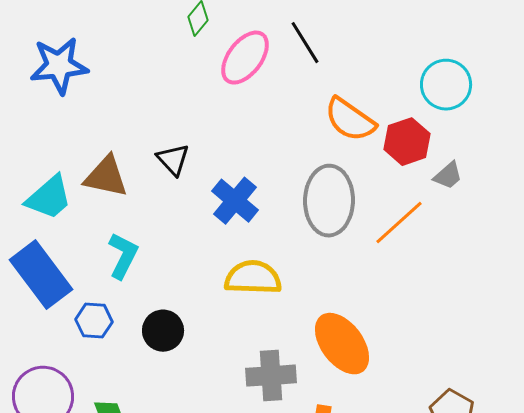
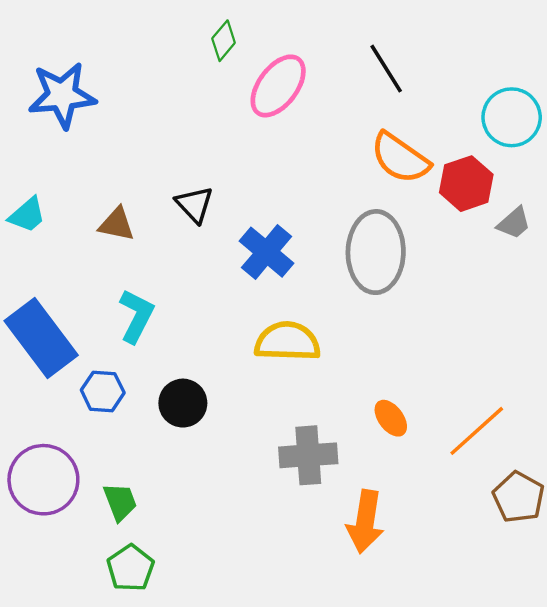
black line: (305, 43) -> (386, 69), moved
brown triangle: (106, 177) -> (117, 224), size x0.7
cyan trapezoid: (49, 198) -> (27, 215), moved, size x0.7
orange line: (399, 223) -> (477, 431), moved
orange ellipse: (342, 344) -> (391, 418), size x0.5

